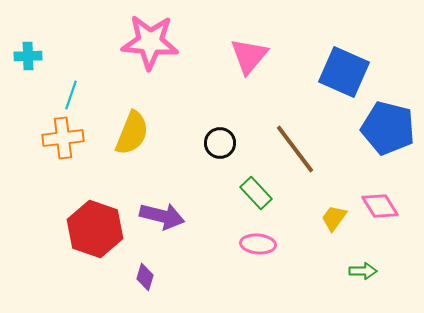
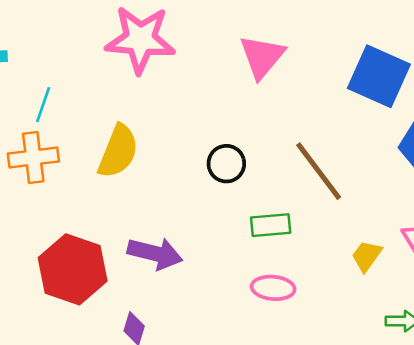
green rectangle: (256, 193) -> (271, 225), turned -52

